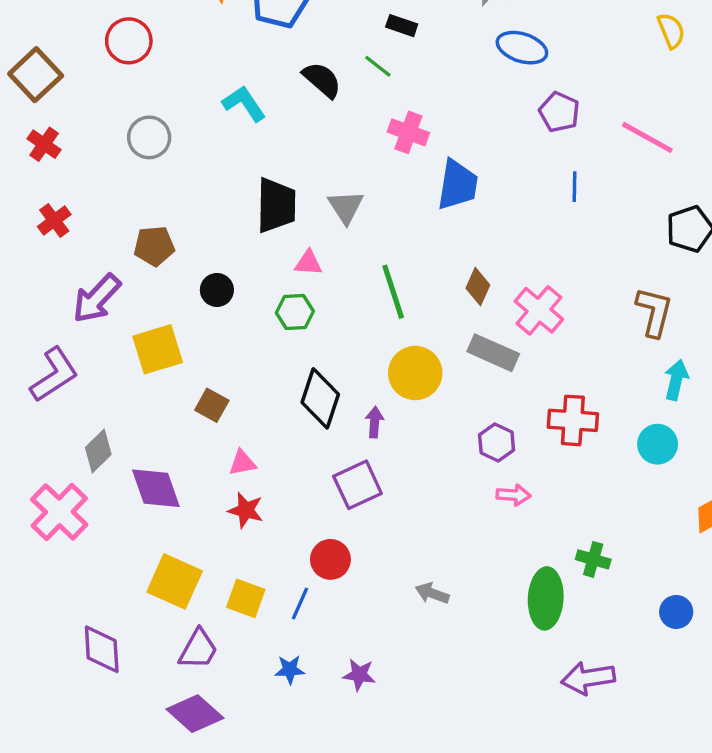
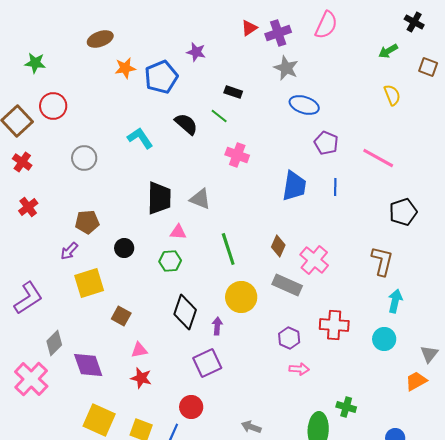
red circle: (129, 41) -> (53, 106), moved
blue trapezoid: (458, 185) -> (294, 186), moved
gray triangle: (346, 207) -> (200, 199), turned -35
purple arrow: (97, 298) -> (69, 251), moved, size x0.6

